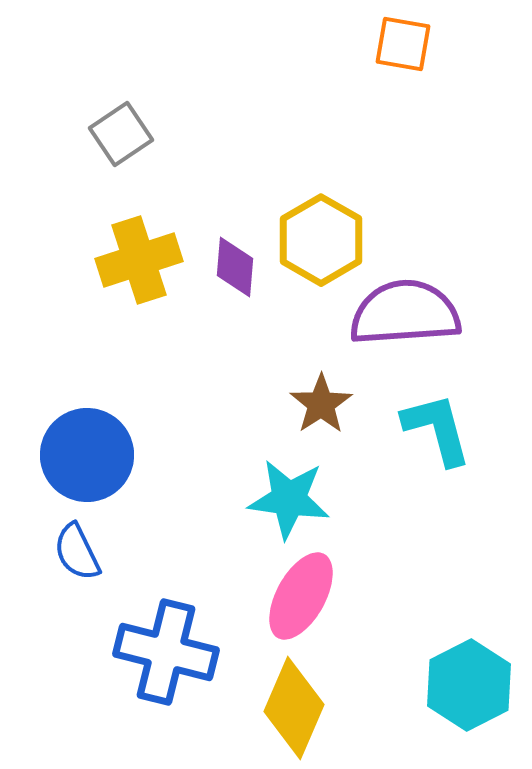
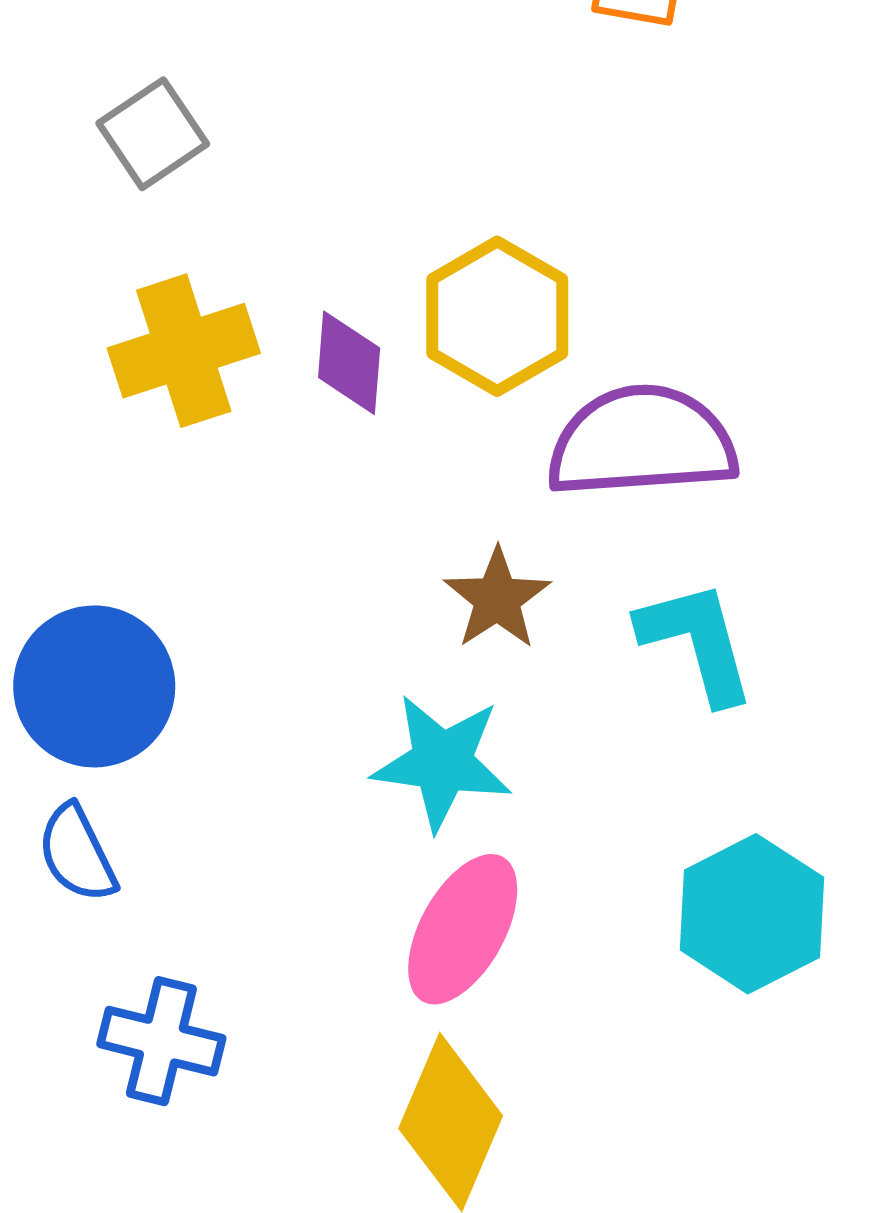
blue cross: (166, 652) -> (161, 1041), moved, size x0.7
cyan hexagon: (469, 685) -> (752, 914), moved

